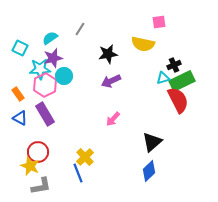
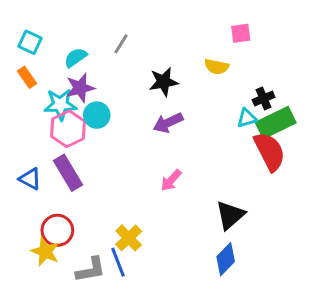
yellow semicircle: (143, 44) -> (217, 67), size x0.7
cyan square: (20, 48) -> (30, 42), moved
orange rectangle: (18, 94) -> (27, 77), moved
gray L-shape: (41, 186) -> (91, 270), moved

